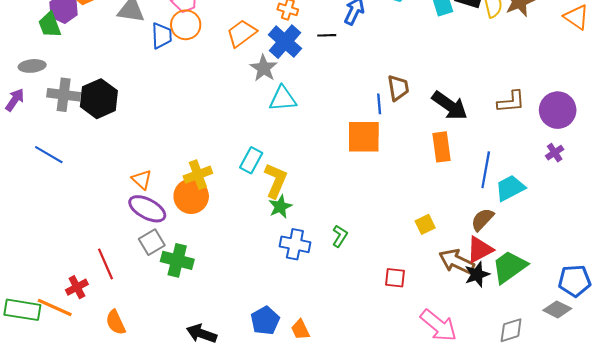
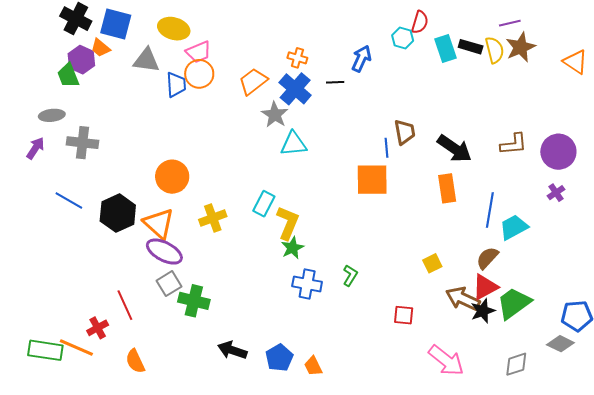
black hexagon: (99, 99) -> (118, 213), moved
orange triangle: (142, 180) -> (159, 223), size x1.6
orange circle: (191, 196) -> (172, 177), moved
black arrow: (202, 334) -> (232, 350), moved

